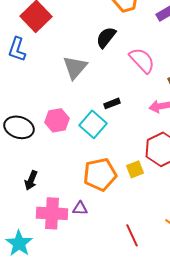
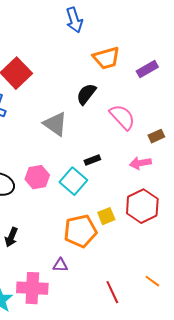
gray triangle: (75, 67) -> (55, 124), turned -36
yellow square: (135, 169) -> (106, 216), moved
pink cross: (52, 213) -> (32, 288), moved

